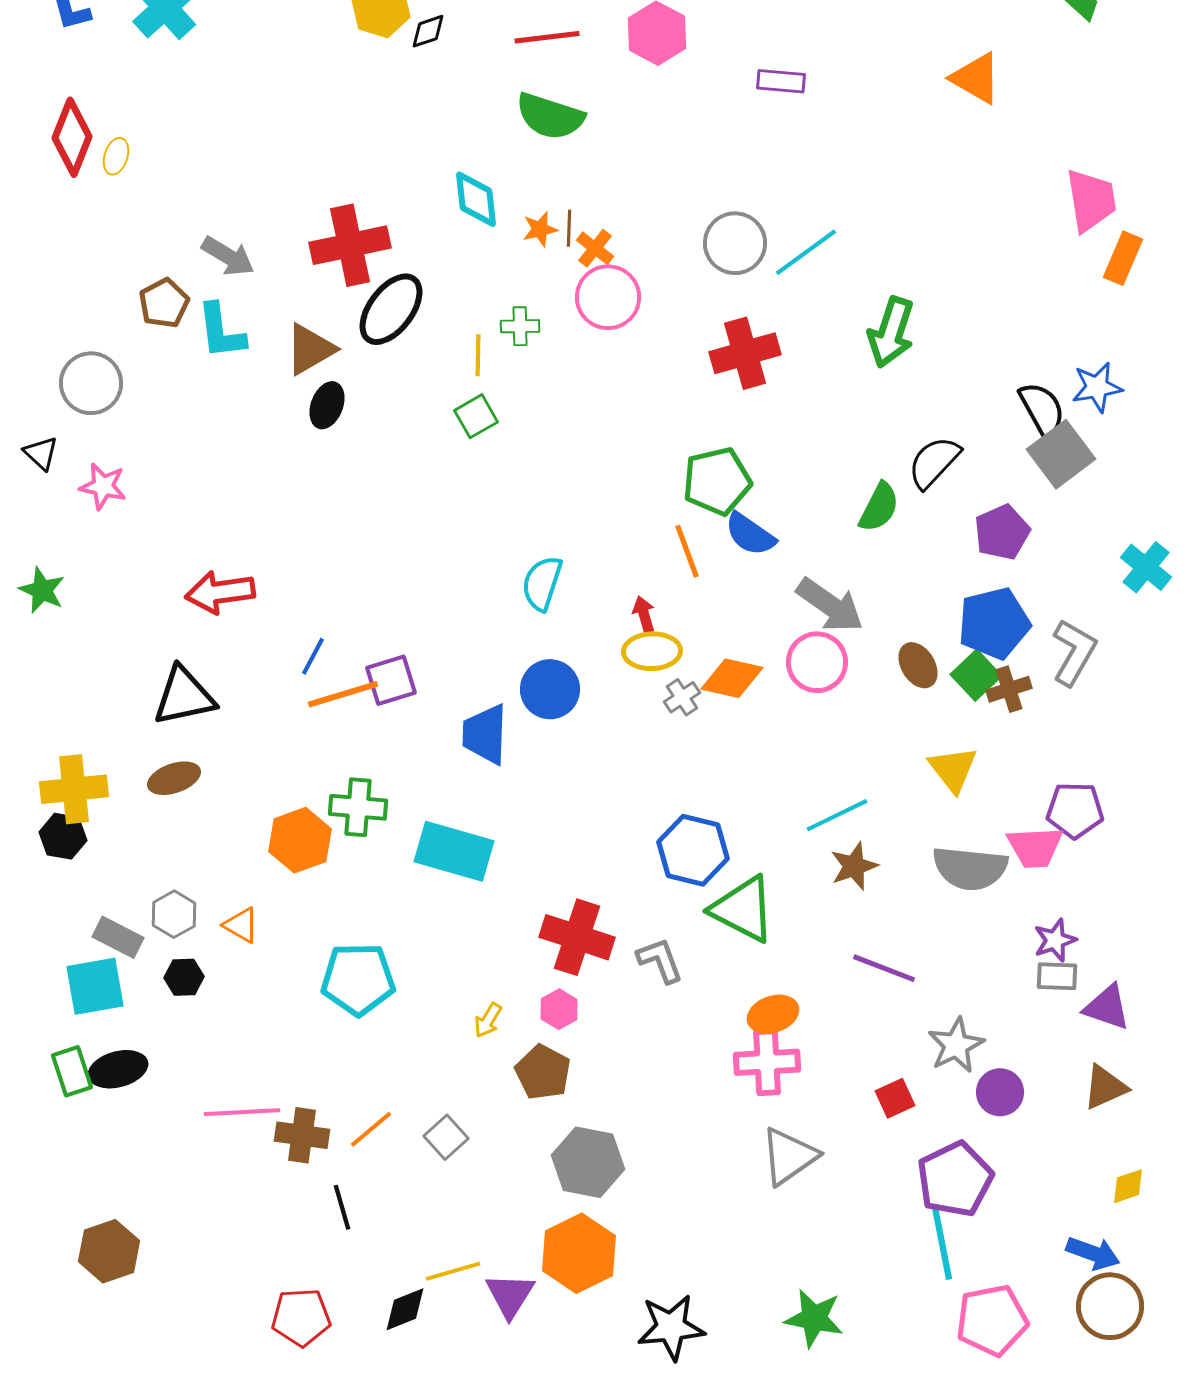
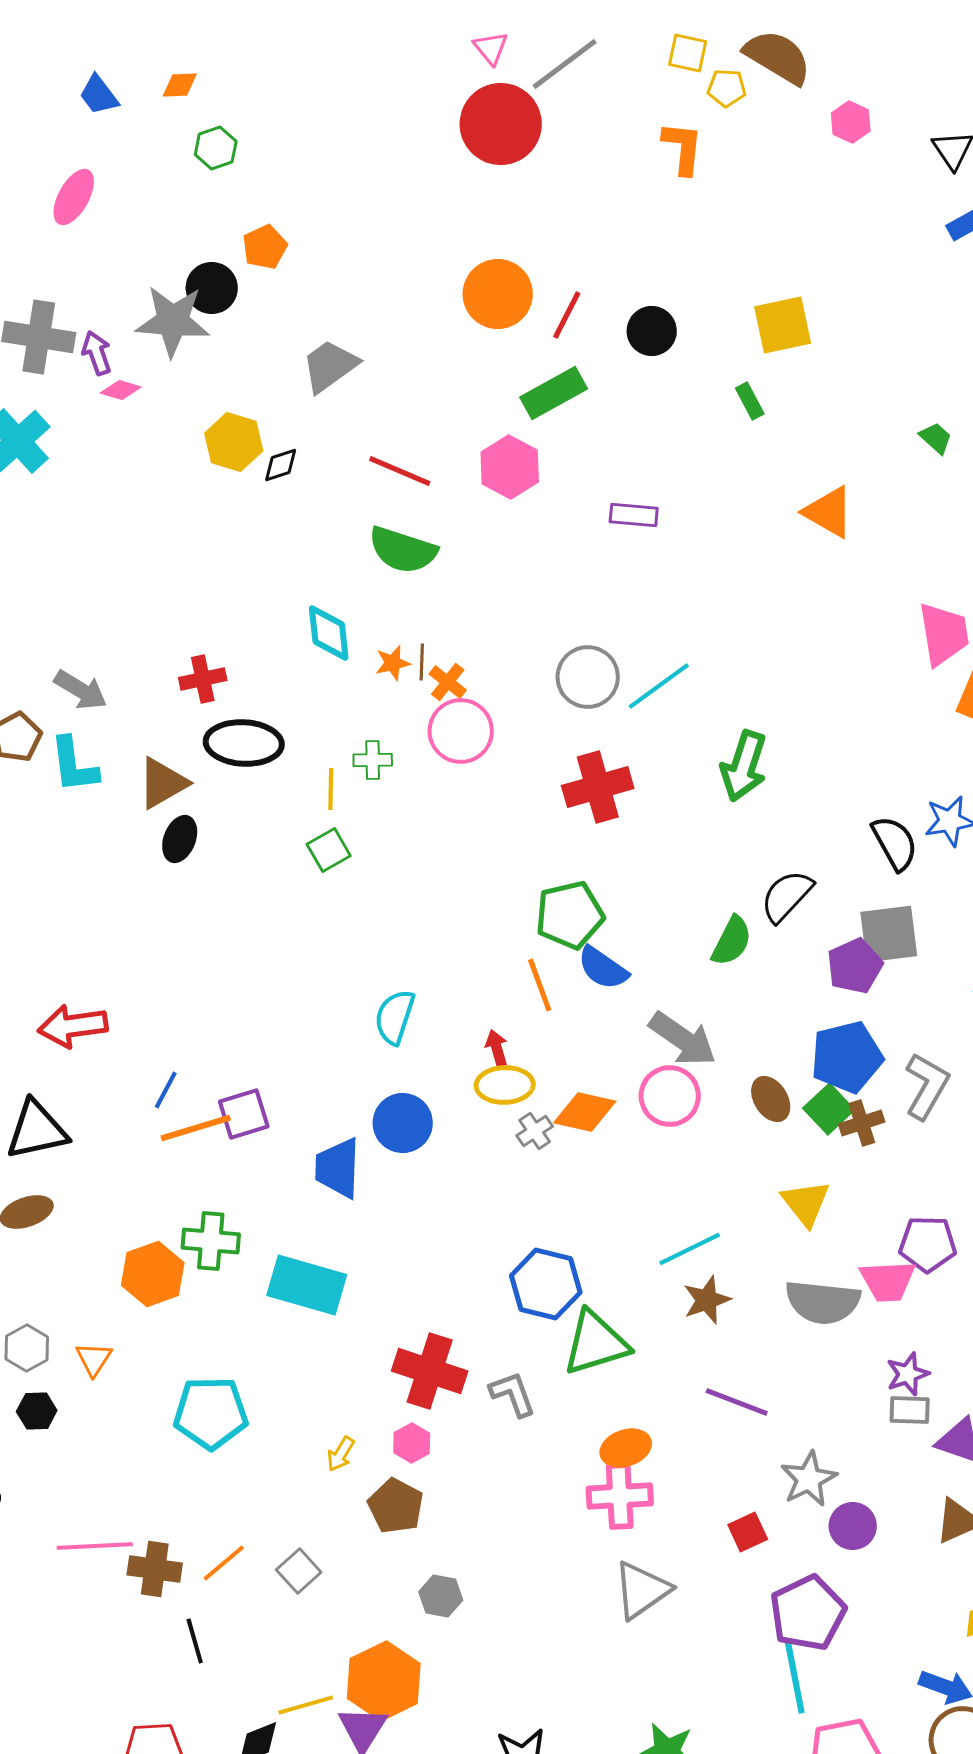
red line: (547, 37) -> (400, 471), turned 30
red cross: (350, 245) -> (203, 679), size x0.6
black ellipse: (391, 309) -> (244, 743), turned 56
gray square: (1061, 454) -> (889, 934), moved, turned 30
green triangle: (743, 909) -> (596, 1343), turned -44
orange triangle: (241, 925) -> (94, 1359), turned 33
gray hexagon: (588, 1162) -> (441, 1596), size x0.6
orange hexagon: (579, 1253) -> (384, 1681), moved

